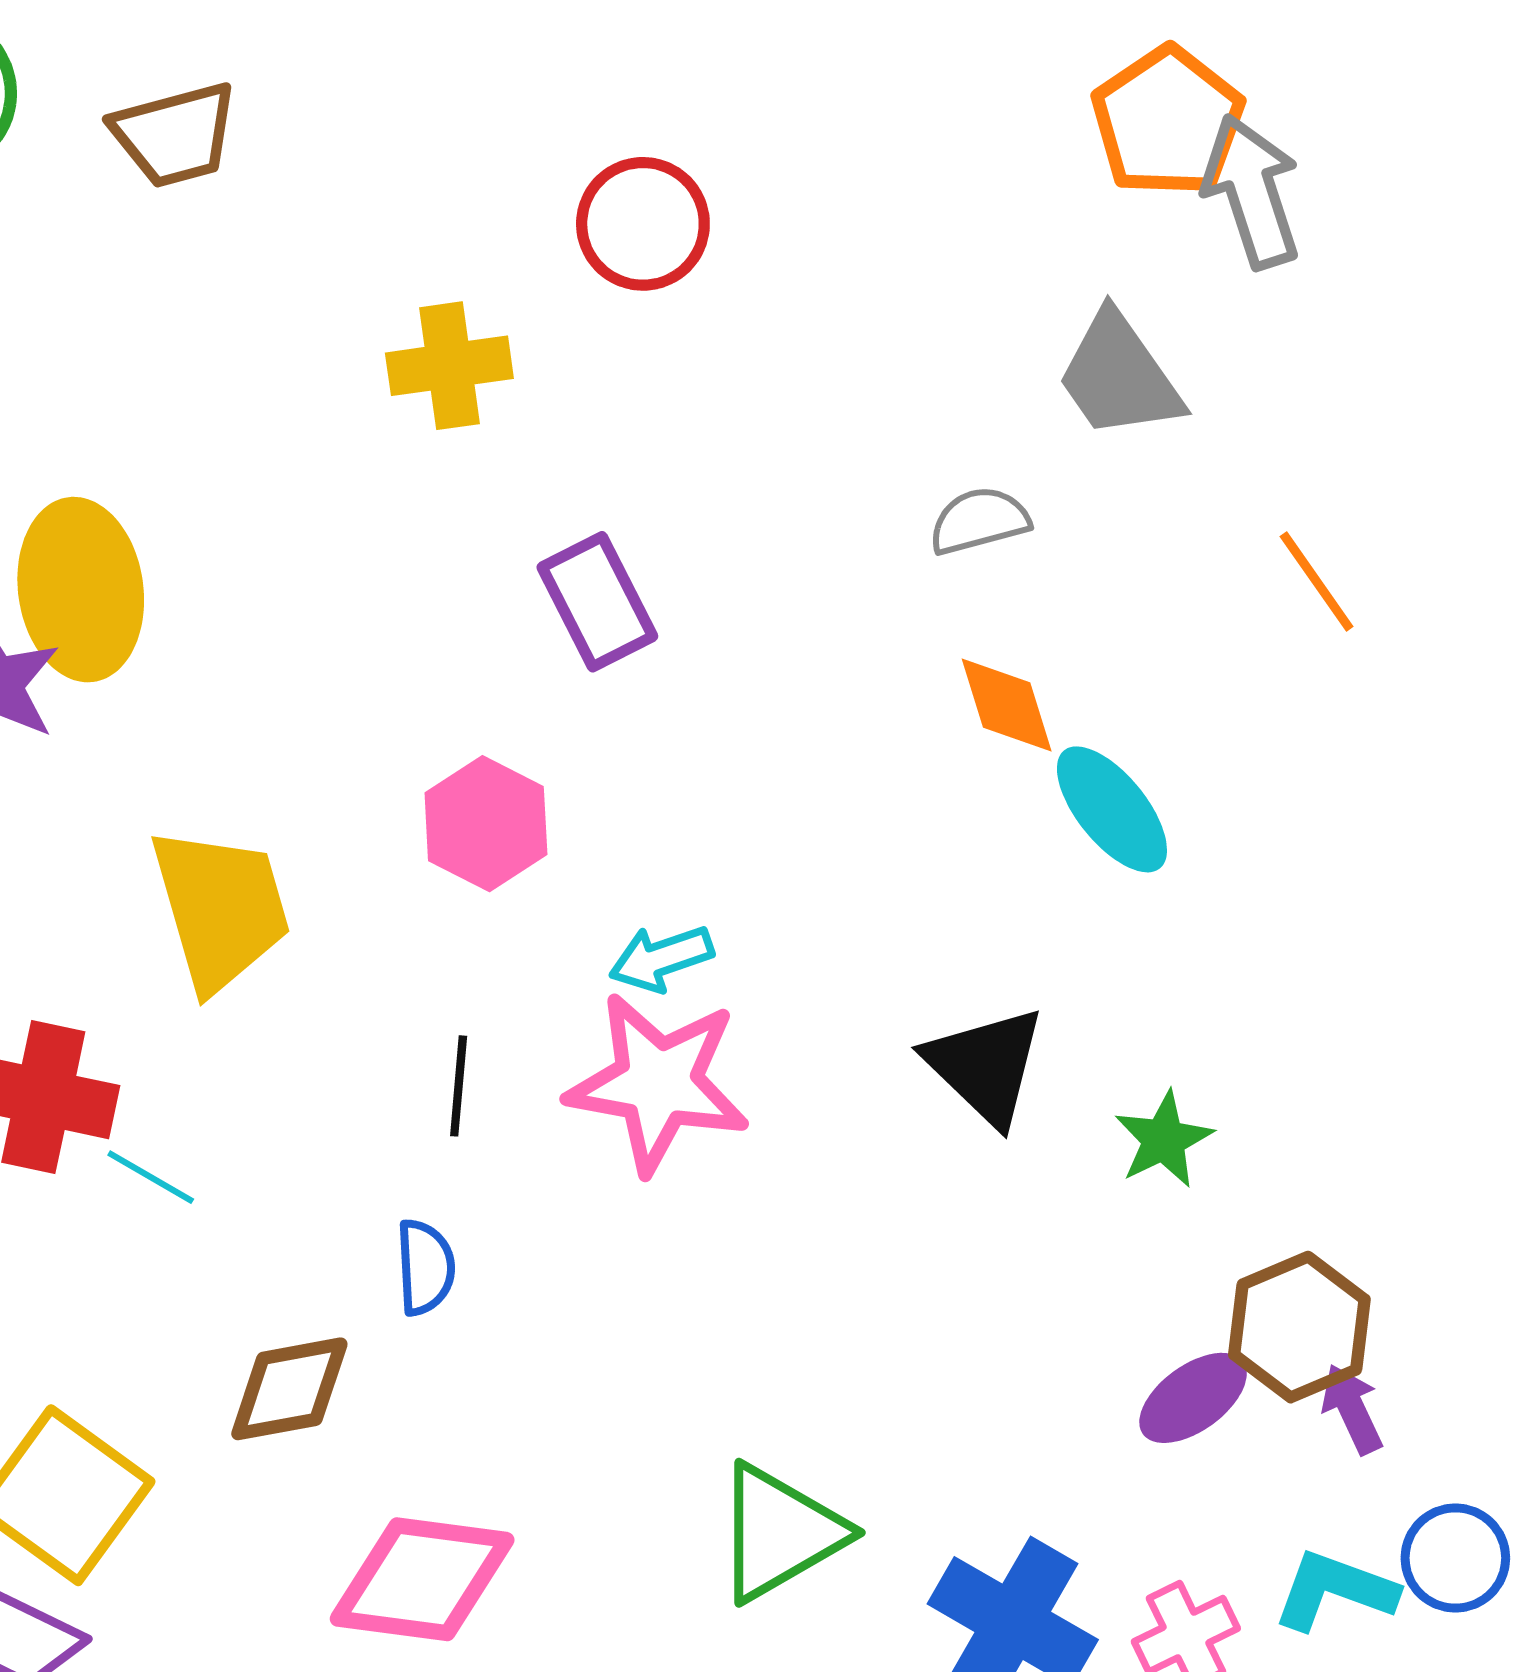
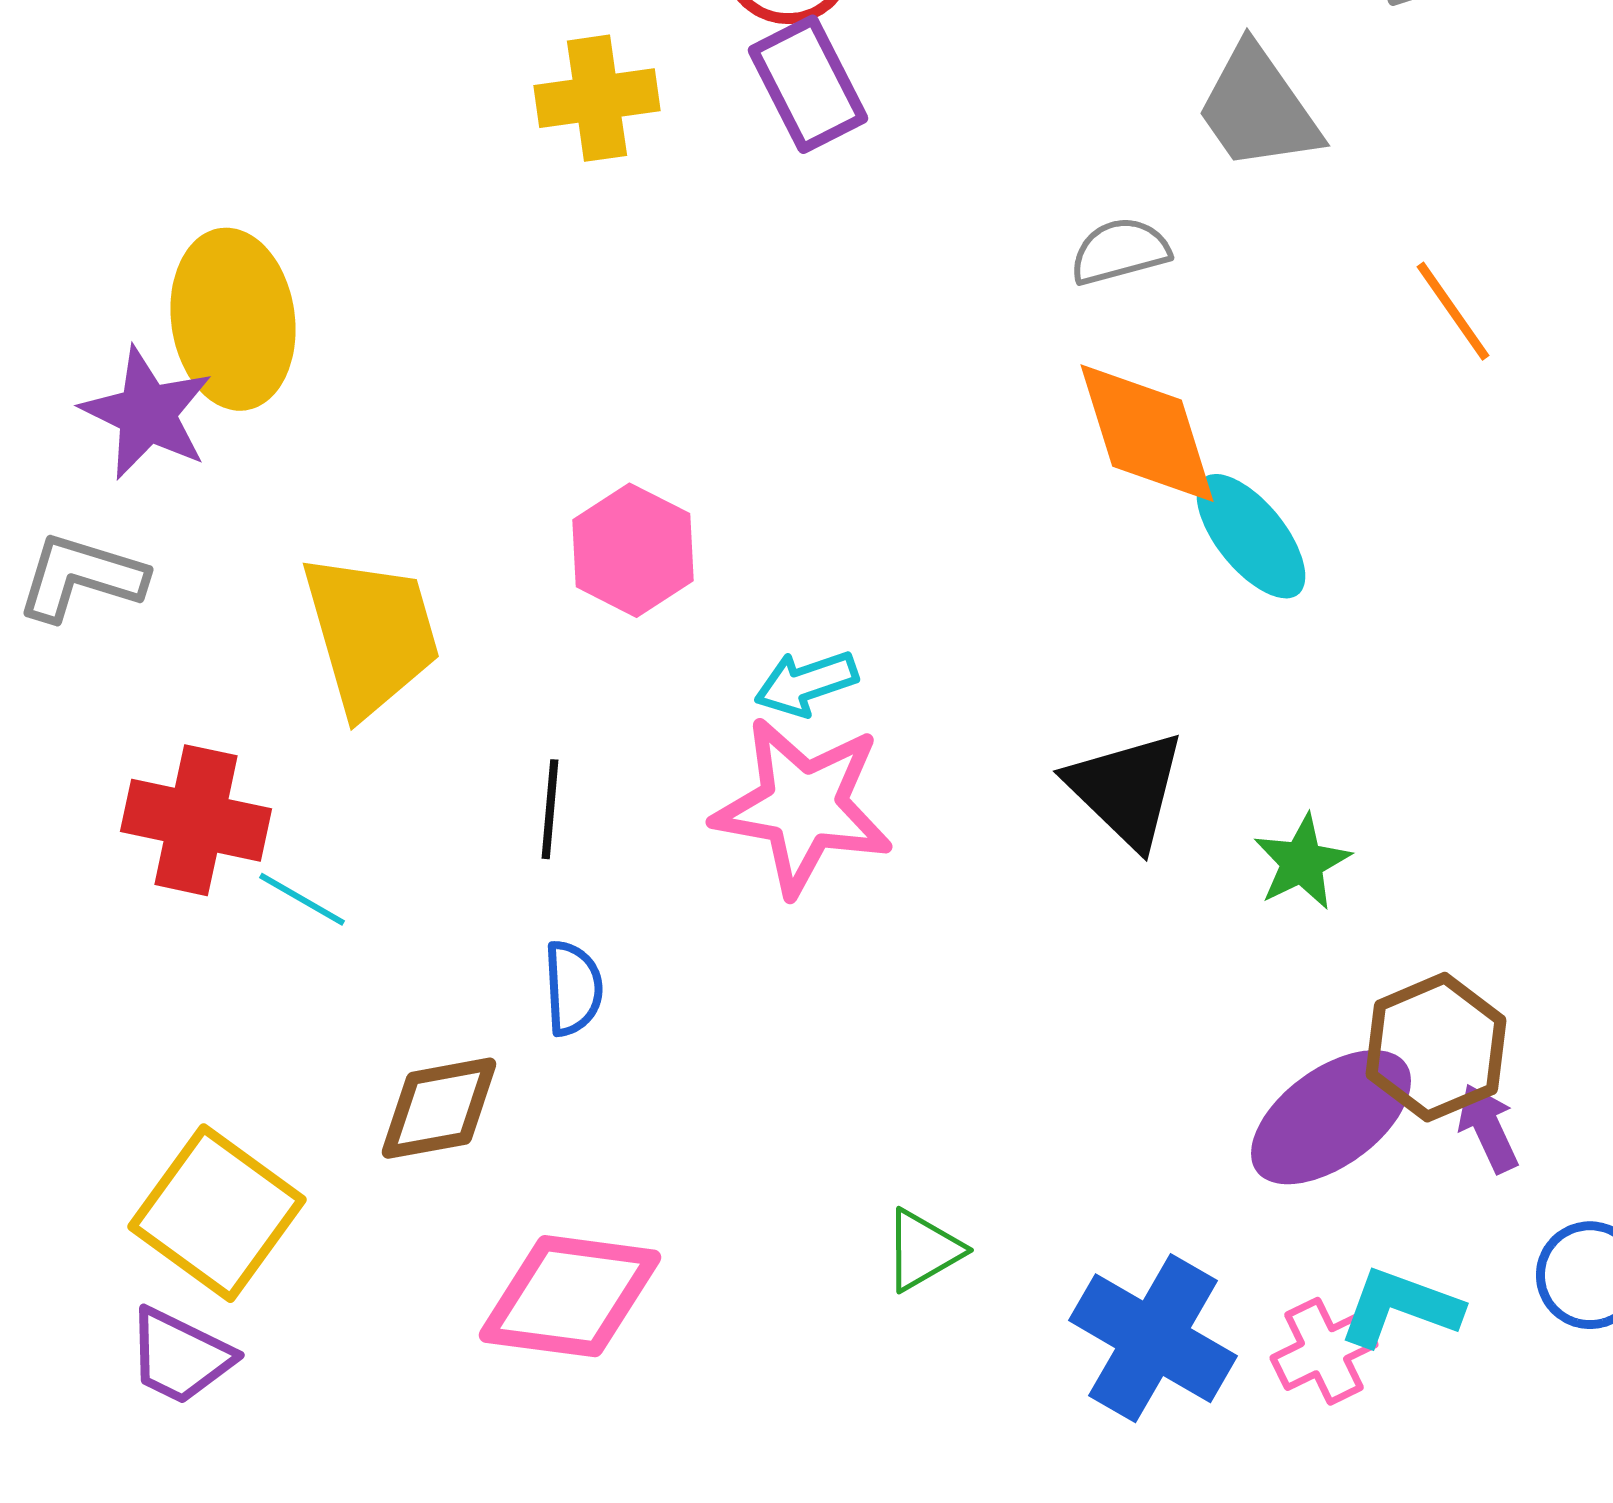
purple rectangle: (597, 602) -> (808, 84), moved
orange diamond: (1007, 705) -> (1147, 433), size x1.5
black line: (459, 1086) -> (550, 809), moved
purple ellipse: (1193, 1398) -> (1331, 1117), size x1.5
green triangle: (780, 1533) -> (923, 1250), size x0.6
cyan L-shape: (1335, 1590) -> (1400, 1307), moved

